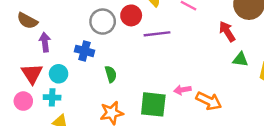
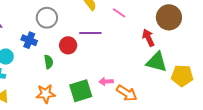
red circle: (131, 15) -> (68, 45), moved
green triangle: (240, 59) -> (157, 62), size x1.6
green square: (153, 104) -> (81, 91), turned -30

